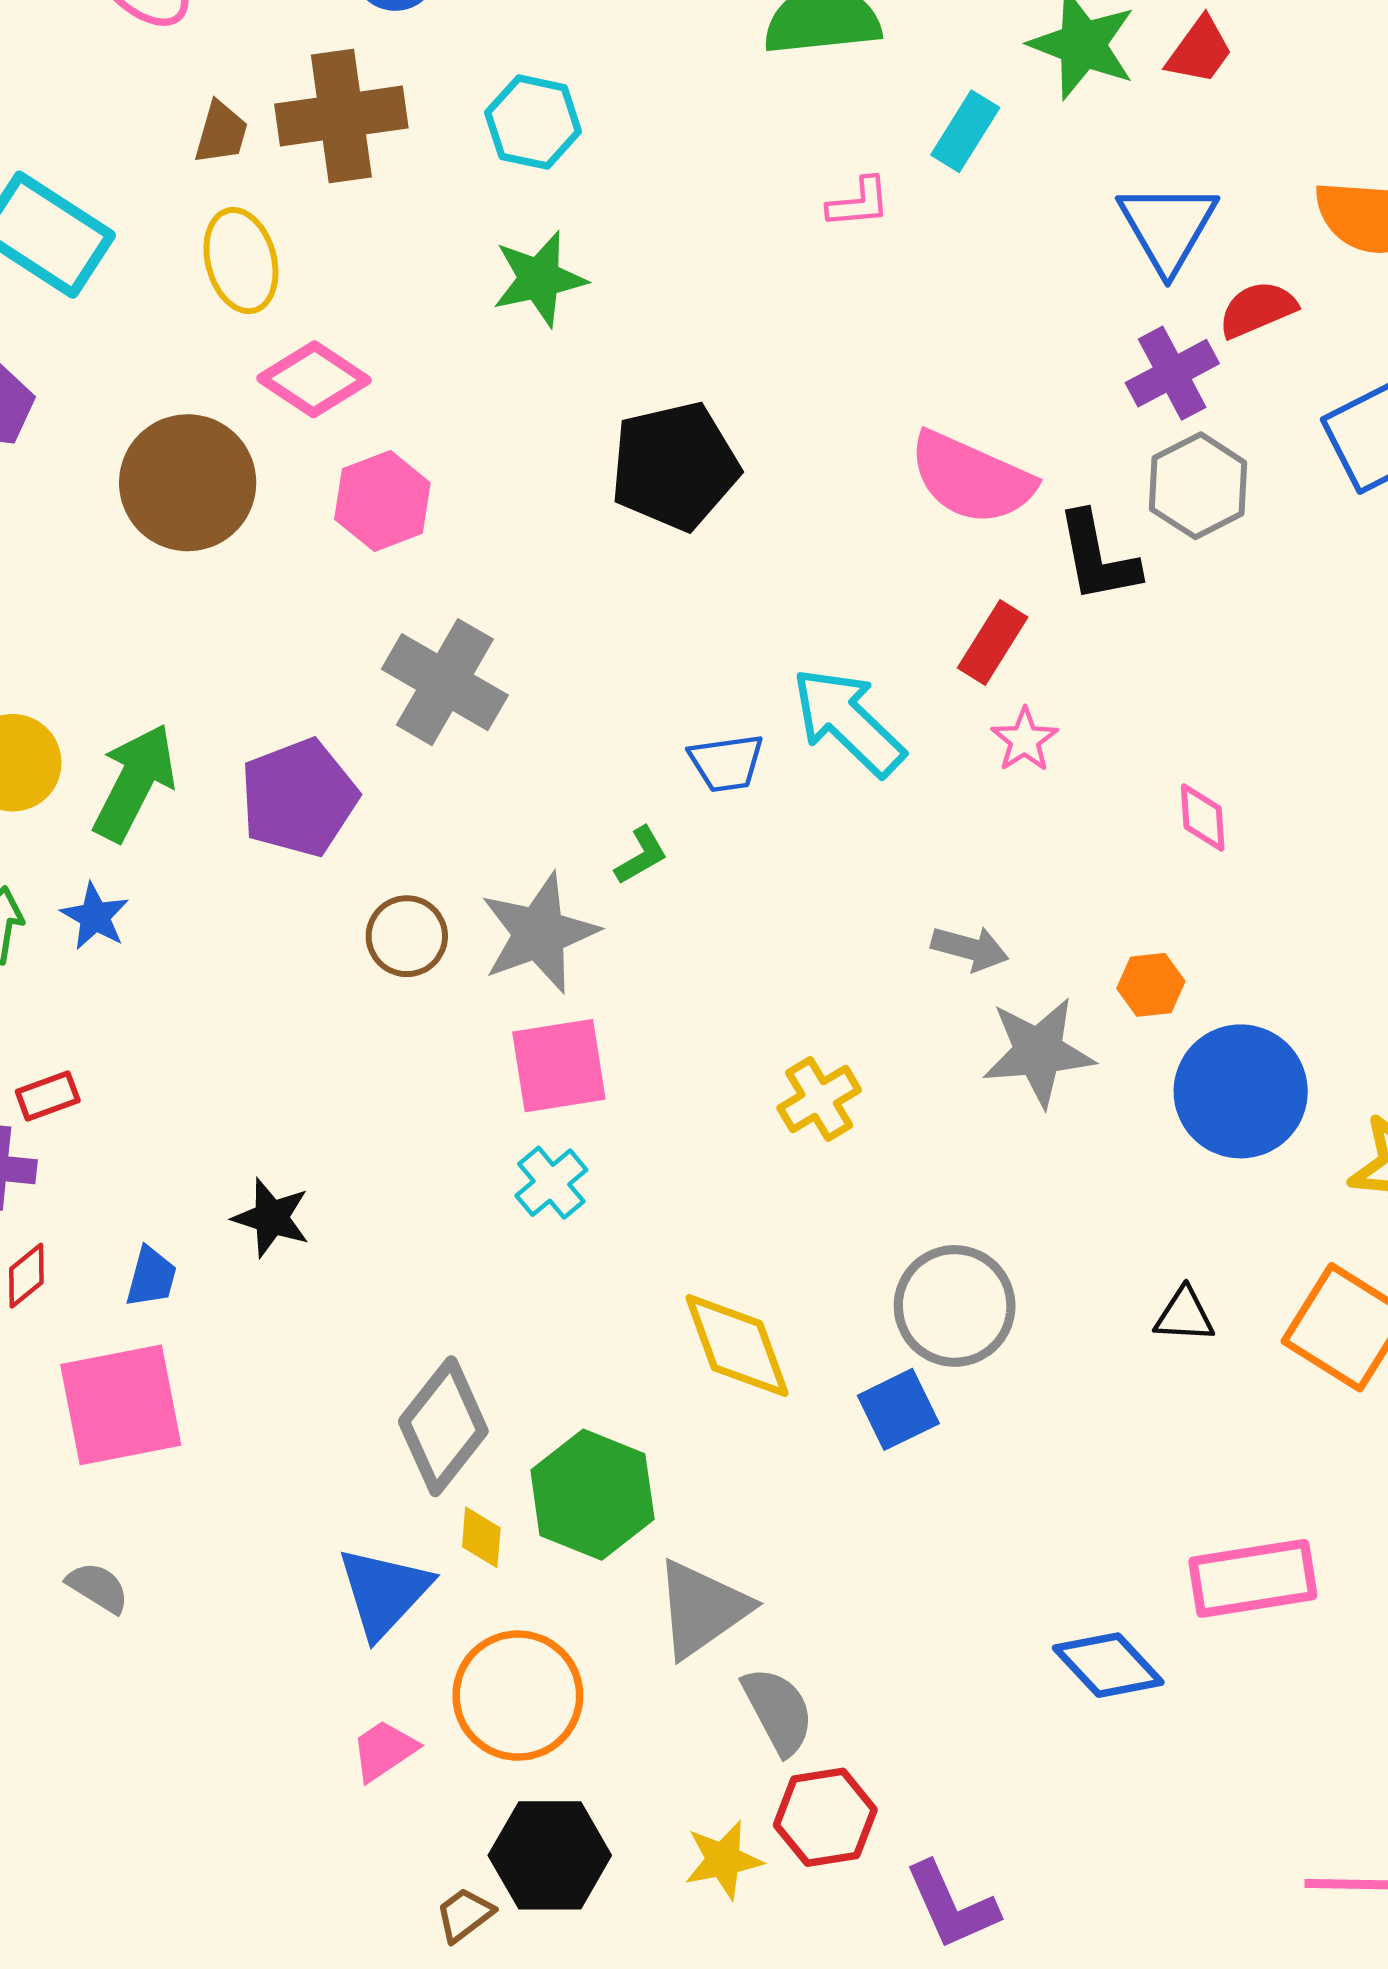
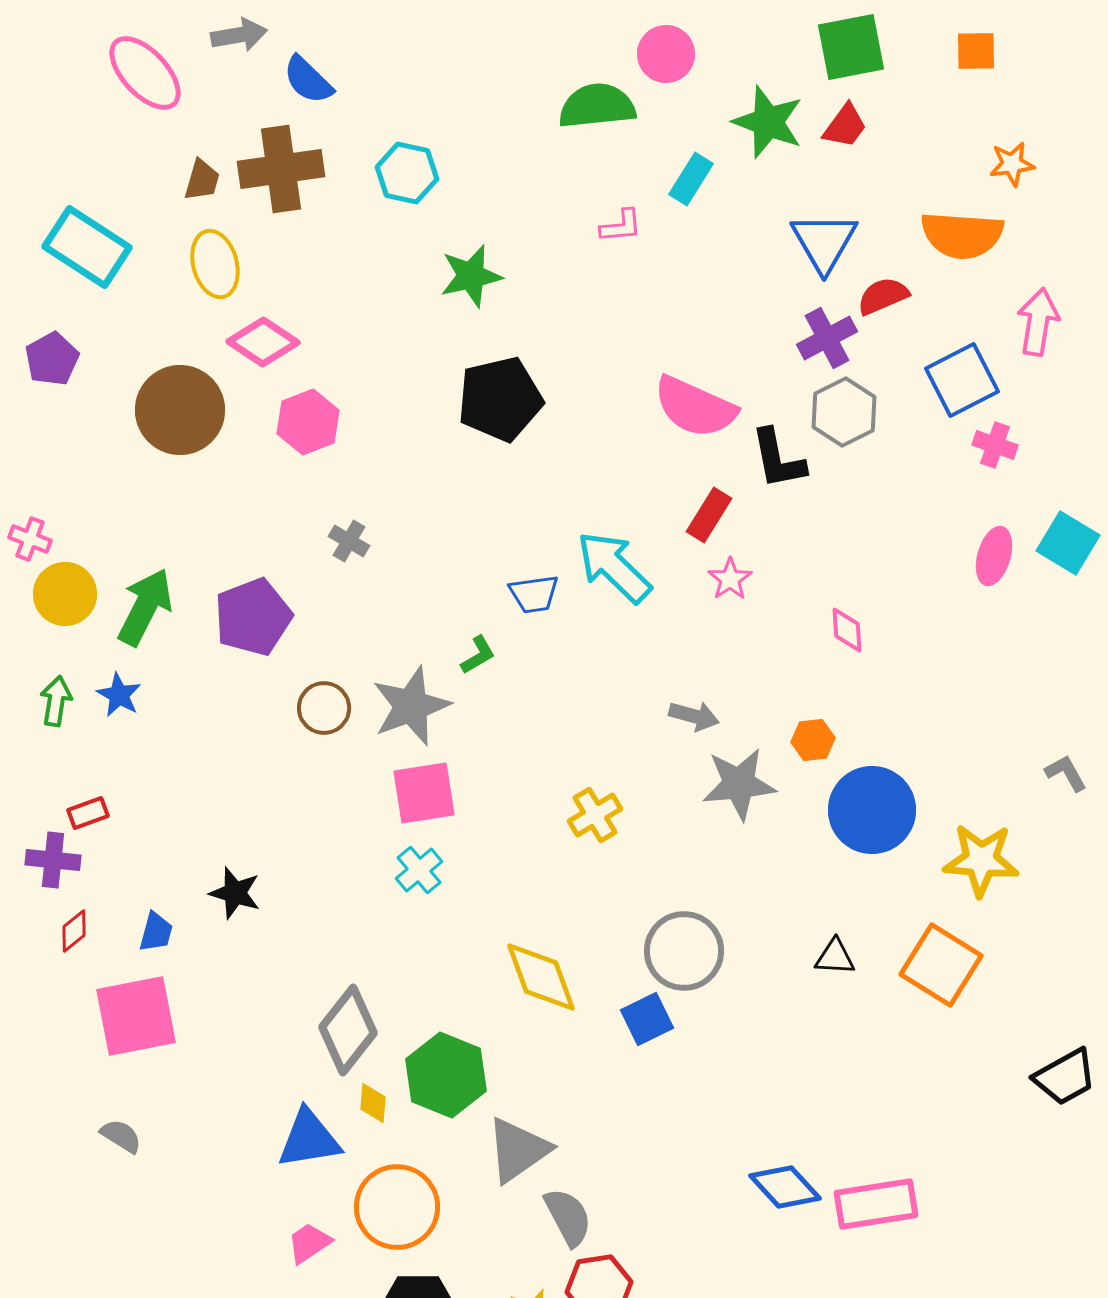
green star: (539, 279) -> (471, 276), moved
gray cross: (445, 682) -> (349, 541), size x0.5
pink rectangle: (1253, 1578) -> (876, 1204), moved
blue triangle: (384, 1592) -> (309, 1139), turned 38

